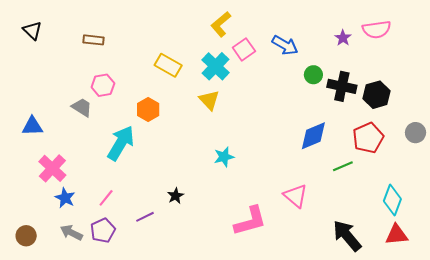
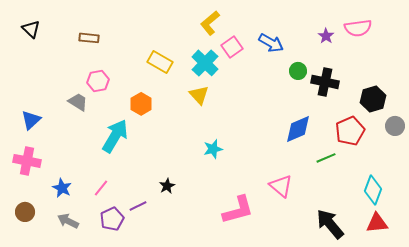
black hexagon: (377, 95) -> (373, 99), moved
blue triangle: (32, 126) -> (31, 120), turned -40
pink cross: (52, 168) -> (27, 161), moved, turned -32
purple pentagon: (103, 230) -> (112, 219), moved
brown circle: (26, 236) -> (25, 212), moved

